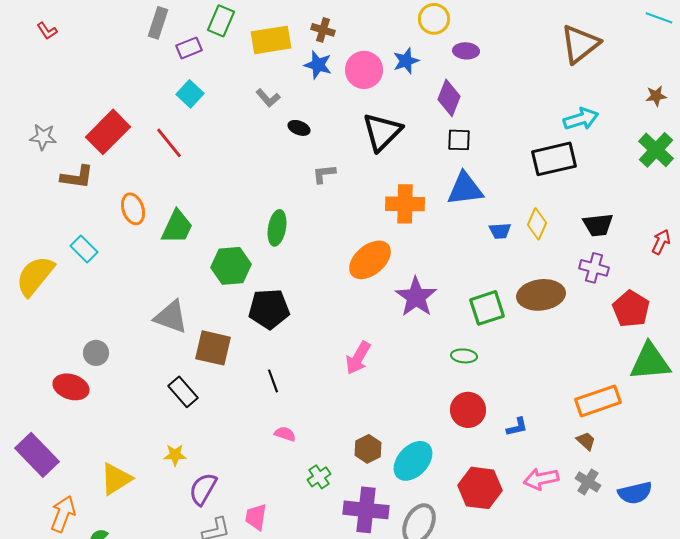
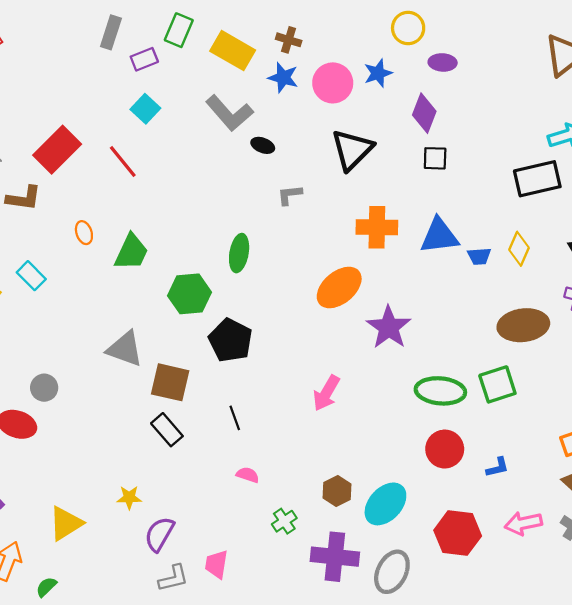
yellow rectangle: (271, 40) -> (233, 51), turned 39
gray L-shape: (268, 98) -> (229, 113), size x1.8
blue triangle: (465, 189) -> (439, 236), moved
orange ellipse: (133, 209) -> (84, 233), size x0.7
green square: (487, 308) -> (497, 384), moved
black pentagon: (269, 309) -> (230, 340), turned 30
green ellipse: (464, 356) -> (440, 391), size x1.8
black rectangle: (183, 392) -> (167, 430), moved

